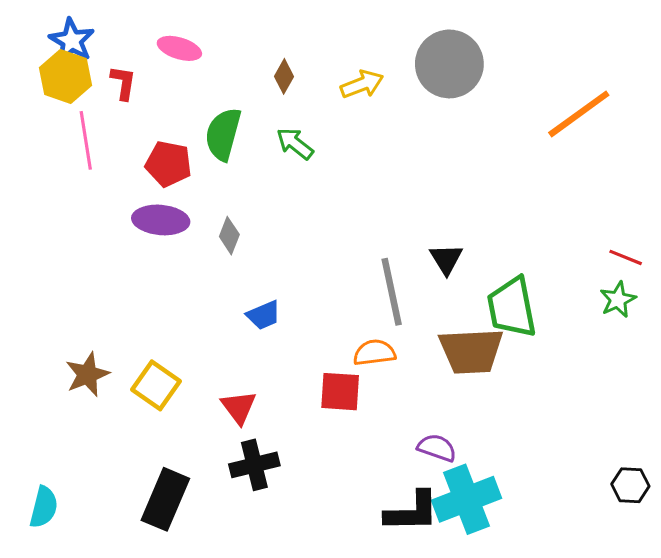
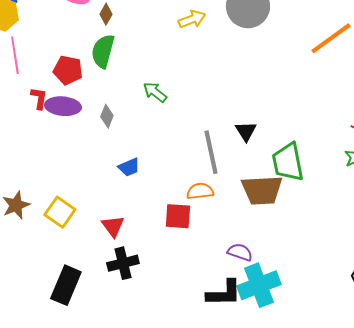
brown diamond: (284, 76) -> (106, 14), moved
red L-shape: (123, 83) -> (39, 98), moved
green arrow: (295, 144) -> (155, 92), moved

